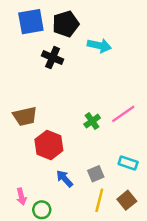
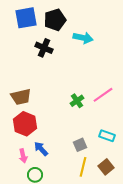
red hexagon: (49, 145) -> (25, 124), moved
blue arrow: (65, 179) -> (41, 149), moved
pink arrow: (21, 197) -> (23, 156), moved

